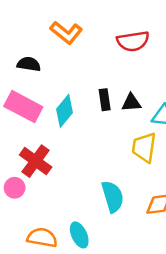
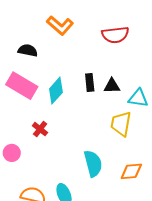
red cross: (36, 161) -> (40, 129), moved, size x0.6

